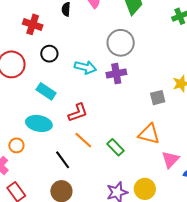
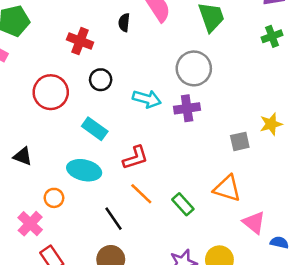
pink triangle: (170, 160) -> (254, 223), turned -36

